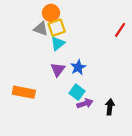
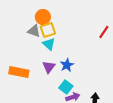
cyan triangle: (58, 43) -> (49, 44), turned -40
orange rectangle: (24, 92) -> (19, 72), moved

